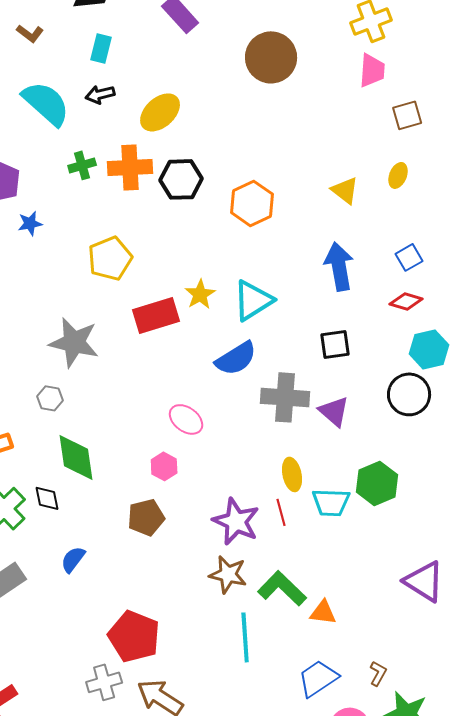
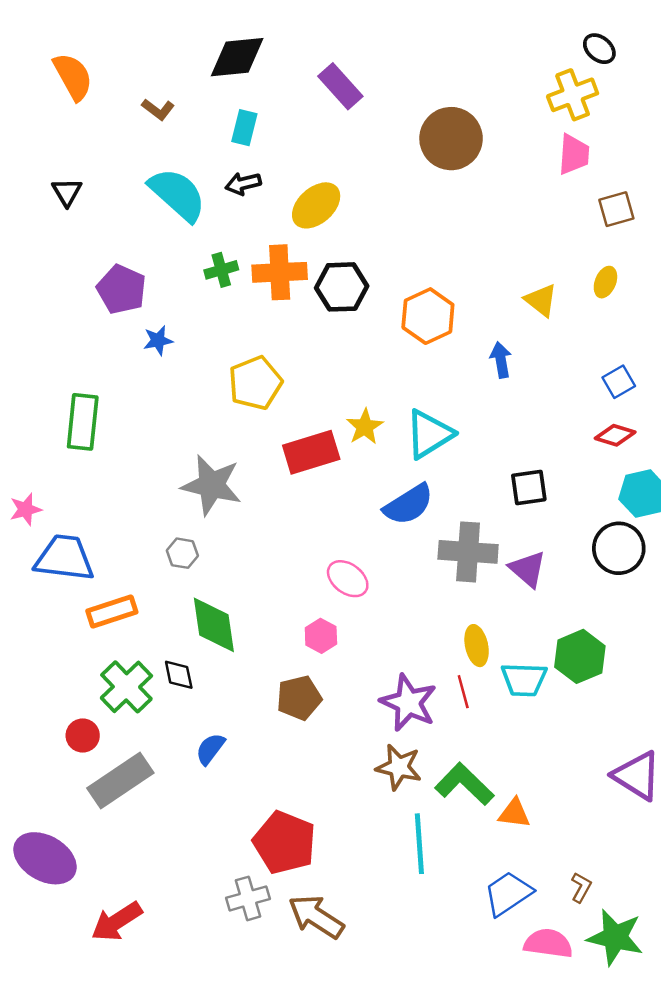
blue arrow: (339, 266) -> (501, 360), moved, size x0.6

